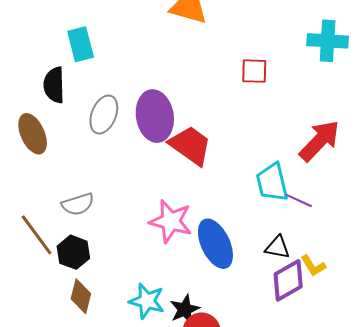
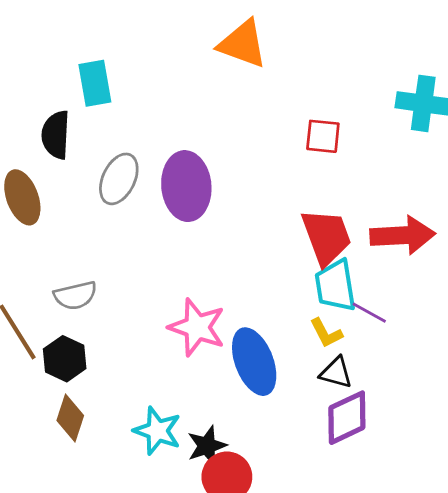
red arrow: (320, 141) -> (403, 235), turned 39
red trapezoid: (190, 145) -> (326, 237), moved, turned 30
yellow L-shape: (313, 266) -> (326, 333), moved

